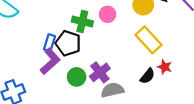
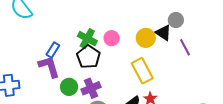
black pentagon: (68, 43) -> (88, 57), moved
purple L-shape: (50, 61) -> (49, 67), turned -80

